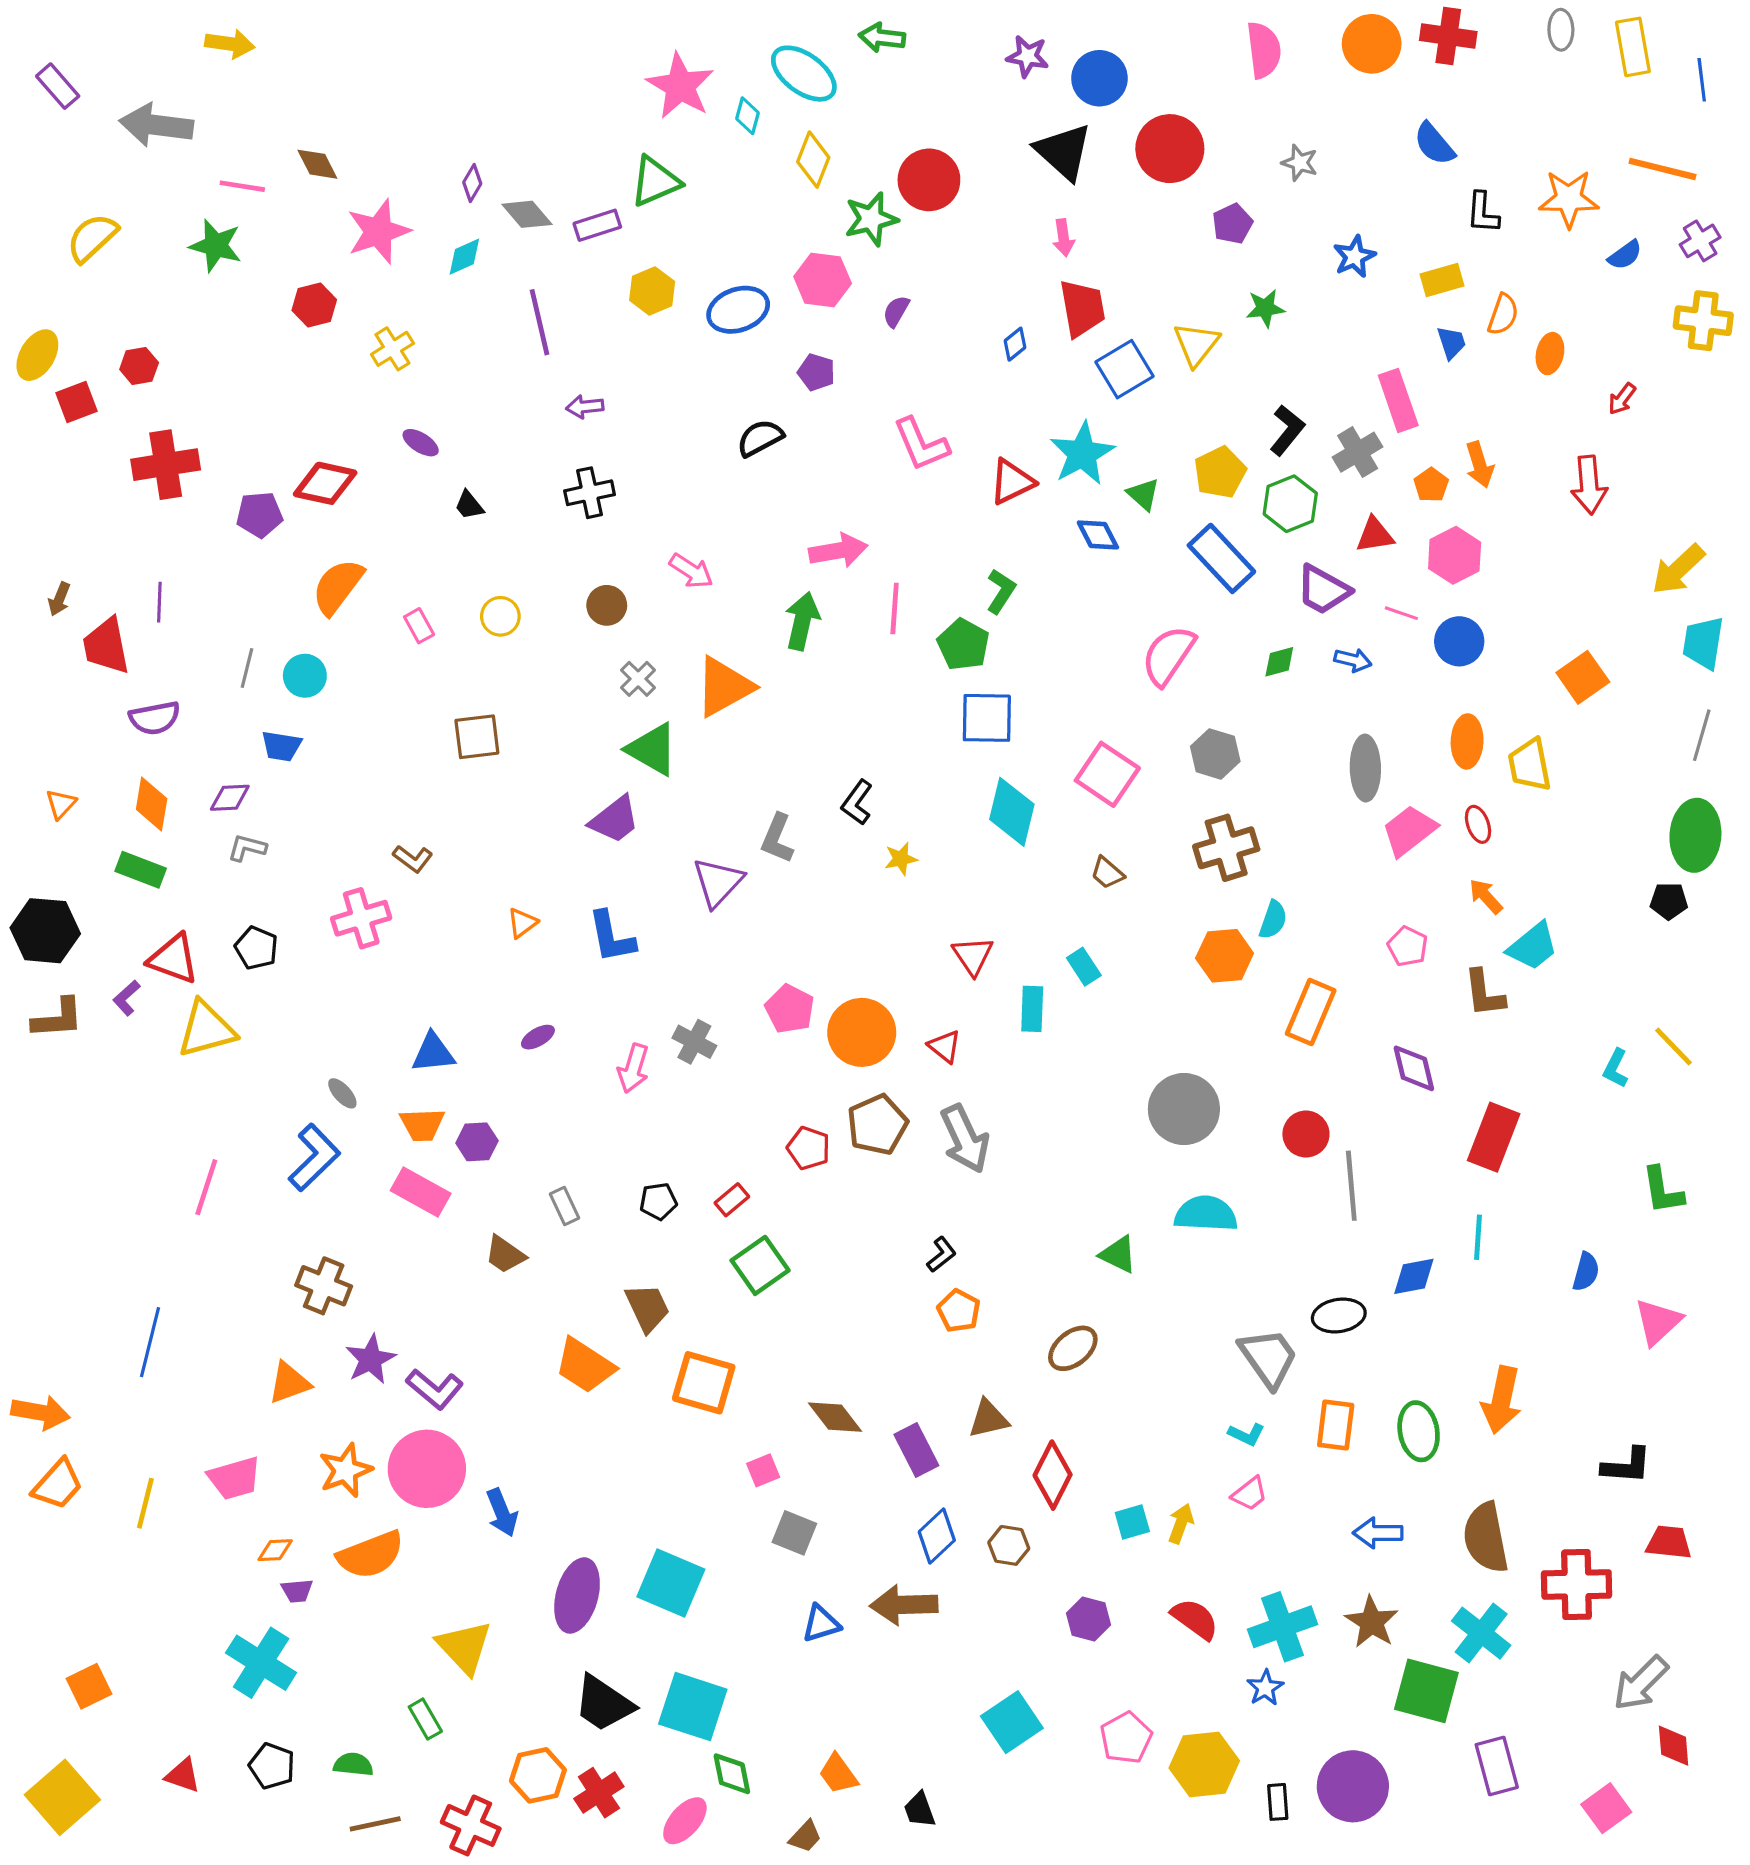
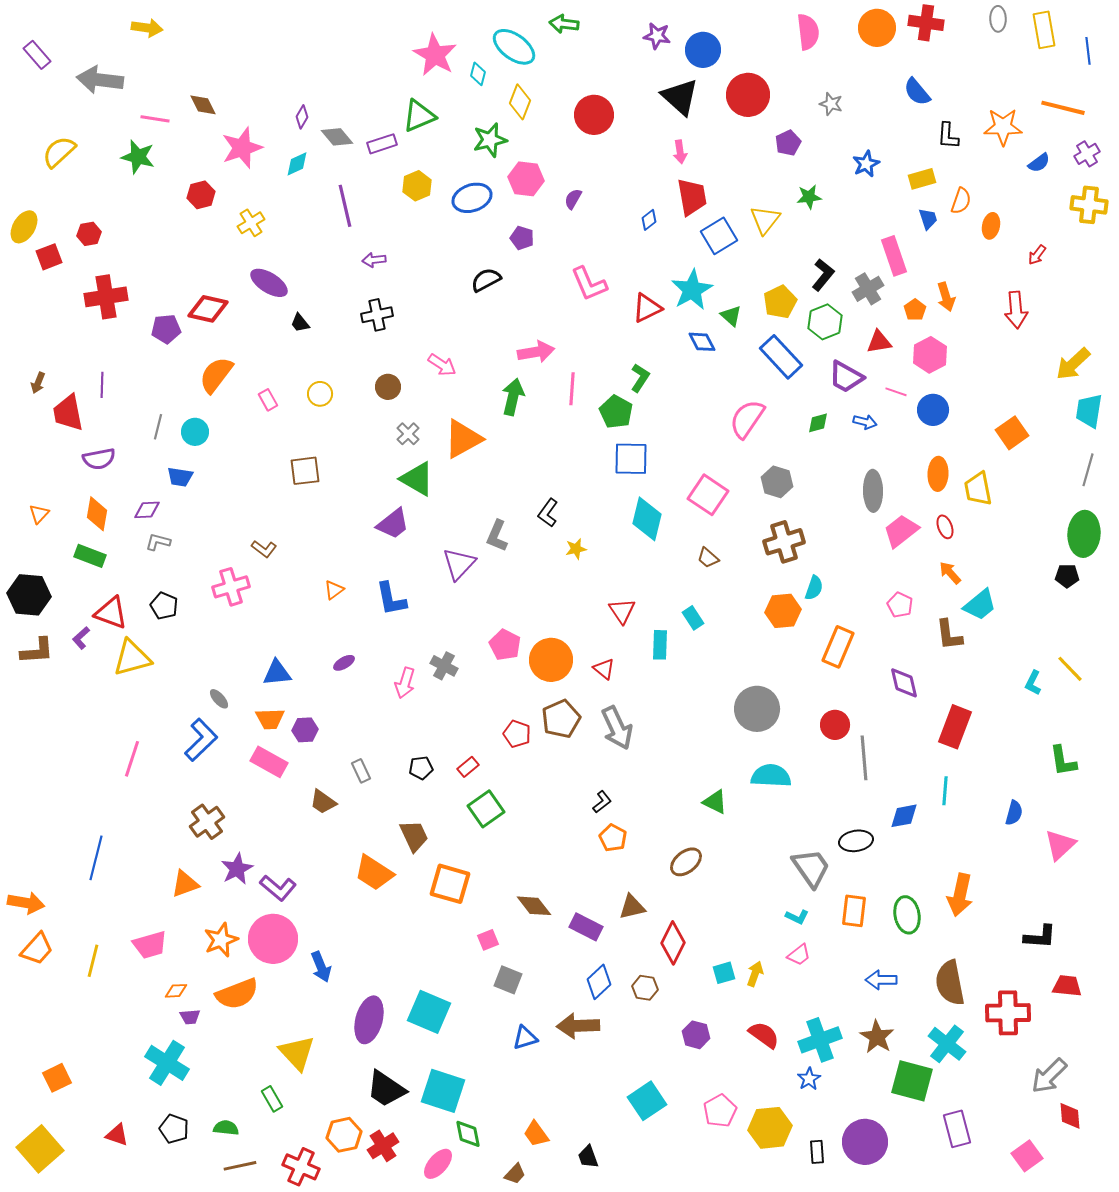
green star: (871, 219) -> (490, 140), moved
purple ellipse: (421, 443) -> (269, 283), size x1.6
brown cross: (324, 1286) -> (207, 822), turned 32
purple rectangle: (916, 1450) -> (586, 927), turned -36

